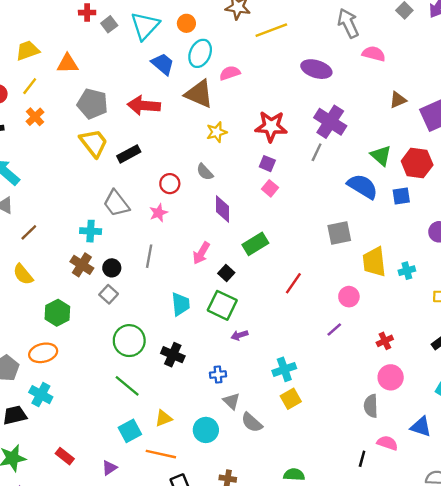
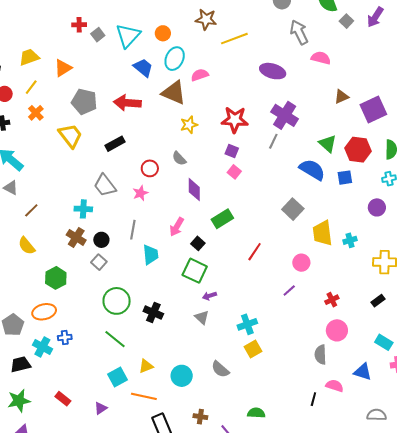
orange triangle: (68, 64) -> (63, 68), turned -30
yellow trapezoid: (94, 143) -> (70, 136), moved
gray square: (339, 233) -> (293, 209), turned -35
cyan trapezoid: (181, 304) -> (151, 255), moved
blue cross: (218, 375) -> (65, 337), moved
gray triangle: (231, 401) -> (202, 317), moved

